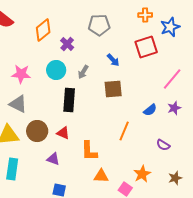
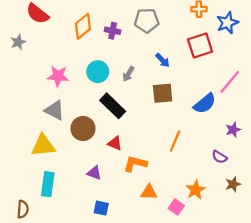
purple cross: (67, 44) -> (113, 31), moved, turned -32
black rectangle: (69, 100) -> (113, 106), turned -50
purple star: (174, 108) -> (233, 130), moved
blue semicircle: (150, 110) -> (205, 103), moved, size x1.5
brown circle: (37, 131) -> (83, 129), moved
red triangle: (63, 133) -> (115, 143), moved
orange L-shape: (89, 151) -> (135, 164), turned 105
brown star: (175, 178) -> (233, 184), moved

